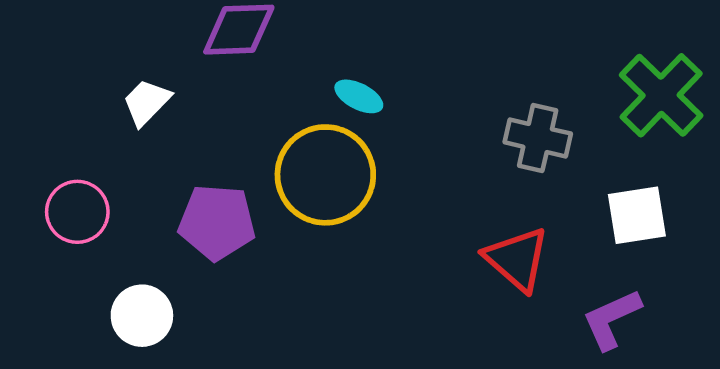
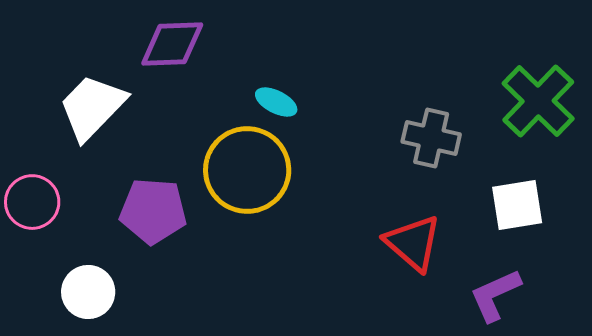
white trapezoid: (147, 102) -> (92, 107), size x1.6

